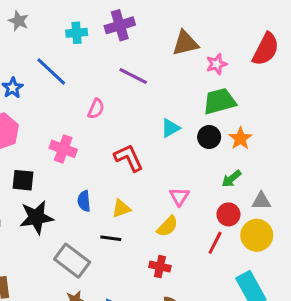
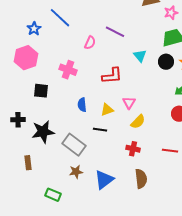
purple line: (133, 76) -> (115, 32), moved
cyan triangle: (170, 128) -> (140, 56), turned -40
red L-shape: (129, 158) -> (112, 76), turned 110
pink triangle: (179, 197) -> (129, 103), moved
black star: (36, 217) -> (43, 132), moved
red line: (215, 243) -> (170, 151), moved, turned 70

